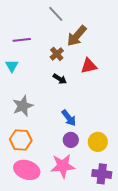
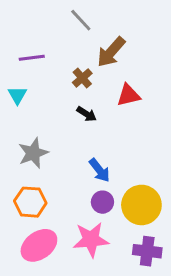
yellow circle: (98, 142) -> (141, 205), size x1.4
pink ellipse: (27, 170) -> (39, 245), turned -55

